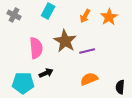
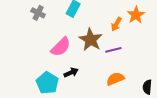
orange arrow: (85, 16) -> (116, 24), moved
pink semicircle: (36, 48) -> (61, 47), turned 50
cyan pentagon: (23, 83) -> (47, 83), turned 30

